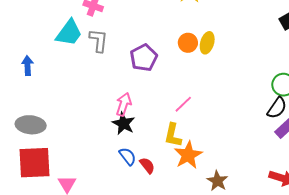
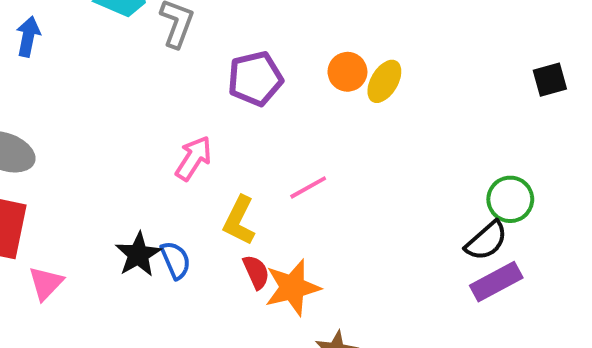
black star: (124, 124) -> (138, 254), moved
yellow L-shape: (173, 135) -> (239, 221), moved
red semicircle: (147, 165) -> (256, 272), moved

